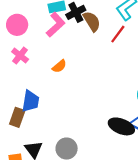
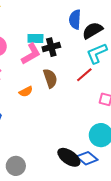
brown semicircle: (92, 21) -> (50, 78), moved

